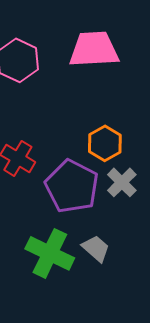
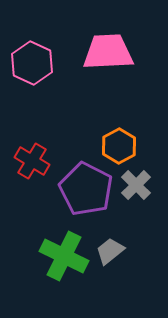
gray trapezoid: (96, 248) -> (110, 251), turned -80

